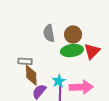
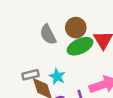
cyan star: (59, 81) -> (57, 76), moved

